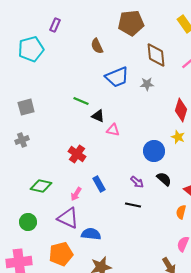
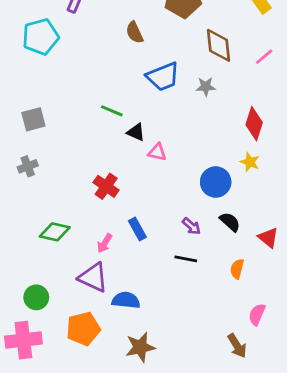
orange semicircle: (181, 212) -> (237, 269), moved
green circle: (28, 222) -> (36, 297), moved

